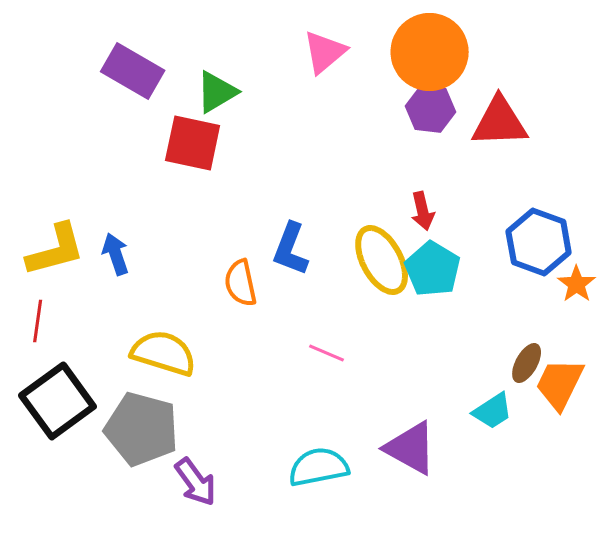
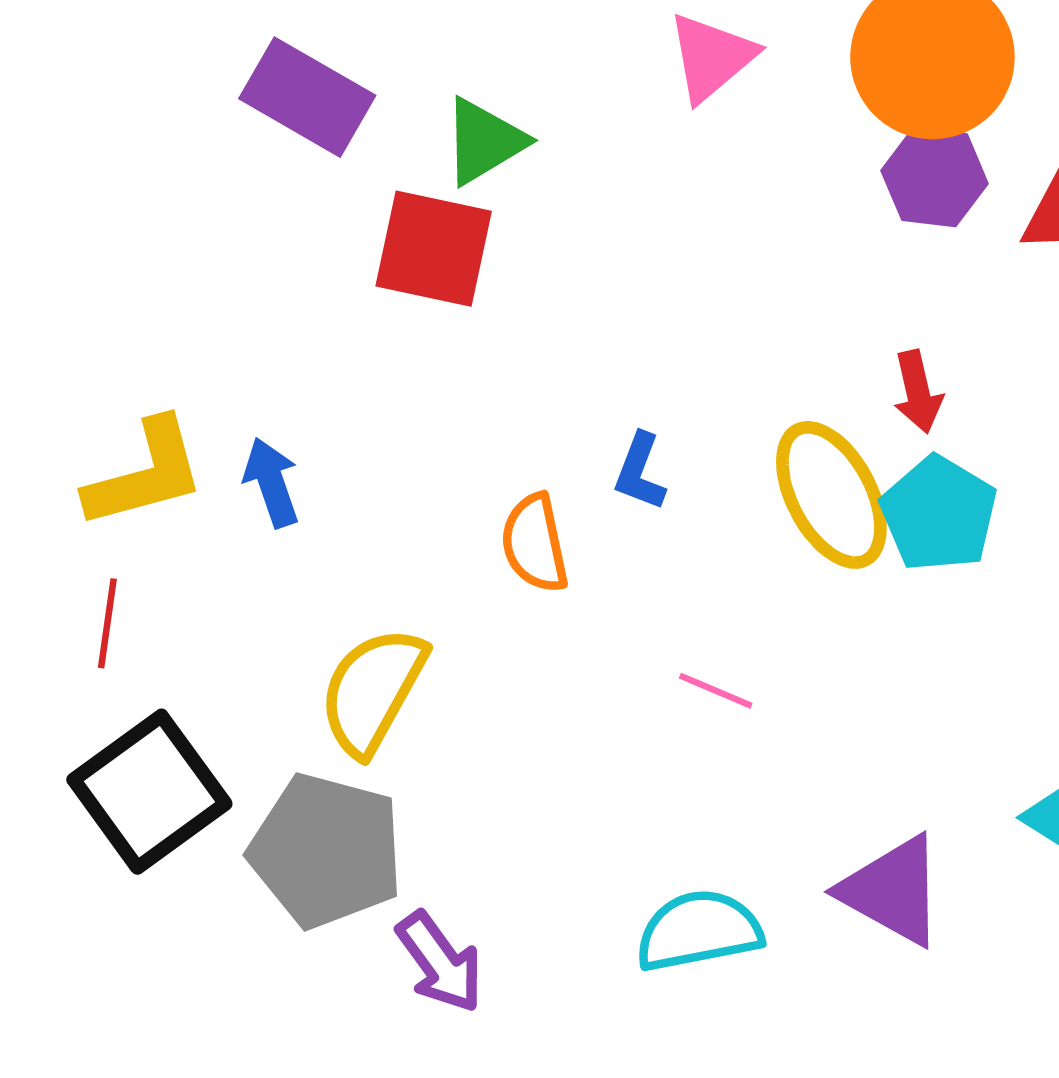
blue L-shape: (291, 249) -> (640, 472), size x0.7
yellow semicircle: (164, 353) -> (373, 691), turned -78

